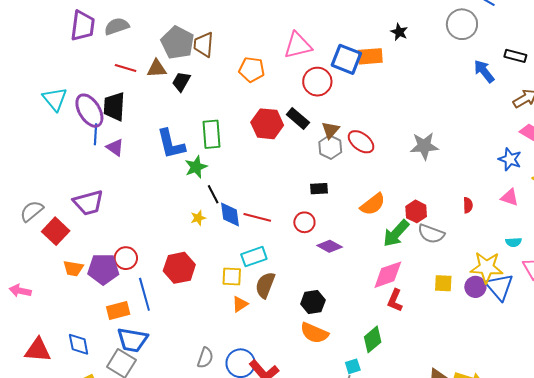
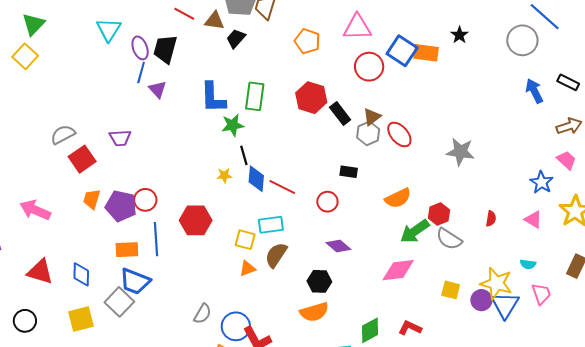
purple ellipse: (89, 111) -> (140, 48), size x0.7
black rectangle: (298, 118) -> (340, 114), moved
purple trapezoid: (88, 203) -> (120, 138), size x0.7
purple diamond: (330, 246) -> (338, 246), moved
orange trapezoid: (73, 268) -> (92, 199), turned 85
pink arrow: (20, 291) -> (35, 210), size x1.4
red L-shape: (395, 300) -> (410, 328), moved, turned 80
orange semicircle: (314, 333) -> (314, 312), turned -52

